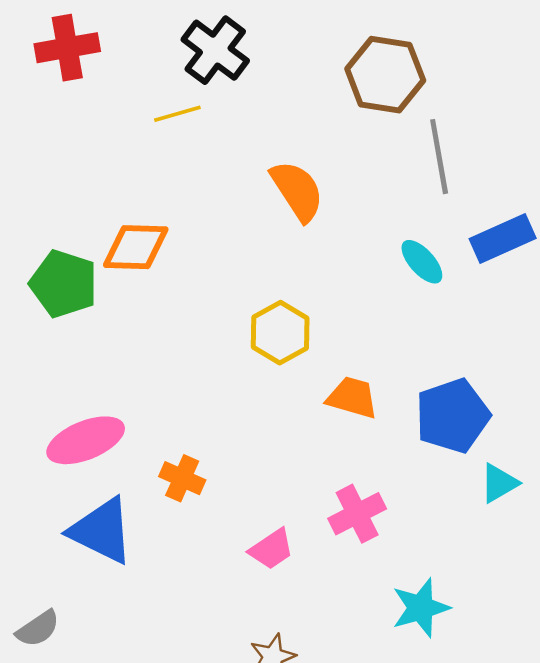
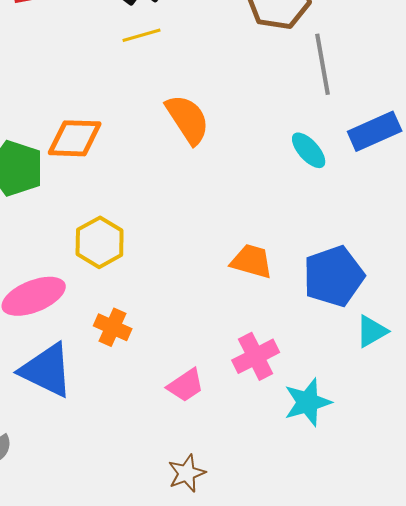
yellow line: (177, 114) -> (142, 35), moved
orange semicircle: (297, 191) -> (188, 119), moved
yellow hexagon: (280, 333) -> (100, 242), moved
cyan star: (421, 608) -> (308, 402), moved

